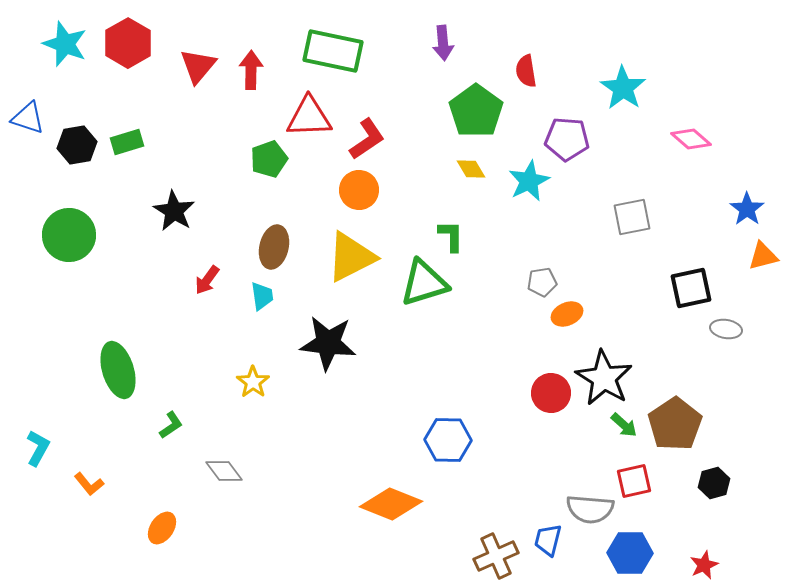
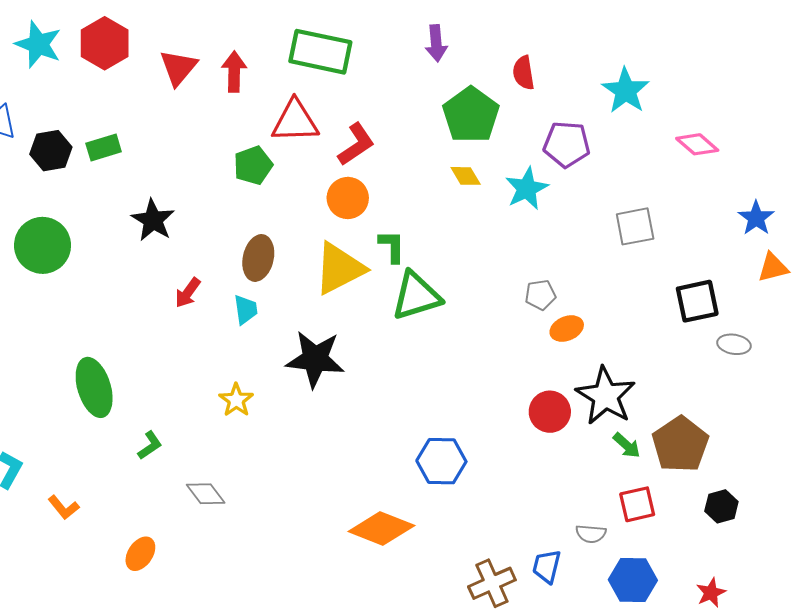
green L-shape: (451, 236) -> (392, 246), moved
gray semicircle: (590, 509) -> (591, 534), size x0.6

